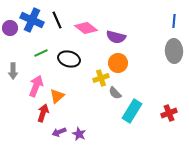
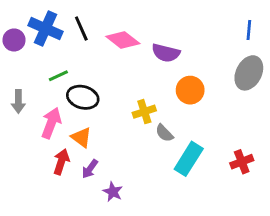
gray ellipse: (174, 51) -> (249, 73), turned 30
black ellipse: (69, 59) -> (83, 97), moved
orange circle: (118, 63) -> (190, 90), moved
orange triangle: (57, 96) -> (81, 137), turned -42
purple arrow: (59, 132) -> (90, 169), moved, turned -32

